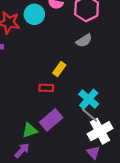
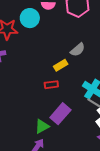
gray semicircle: (84, 40) -> (78, 50), moved
yellow rectangle: (59, 69) -> (61, 65), turned 32

